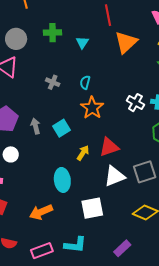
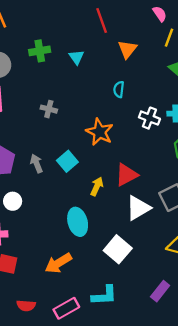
orange triangle: (126, 42) -> (127, 49), size x0.7
cyan semicircle: (85, 82) -> (119, 89), moved
white square: (92, 208) -> (118, 249), turned -30

